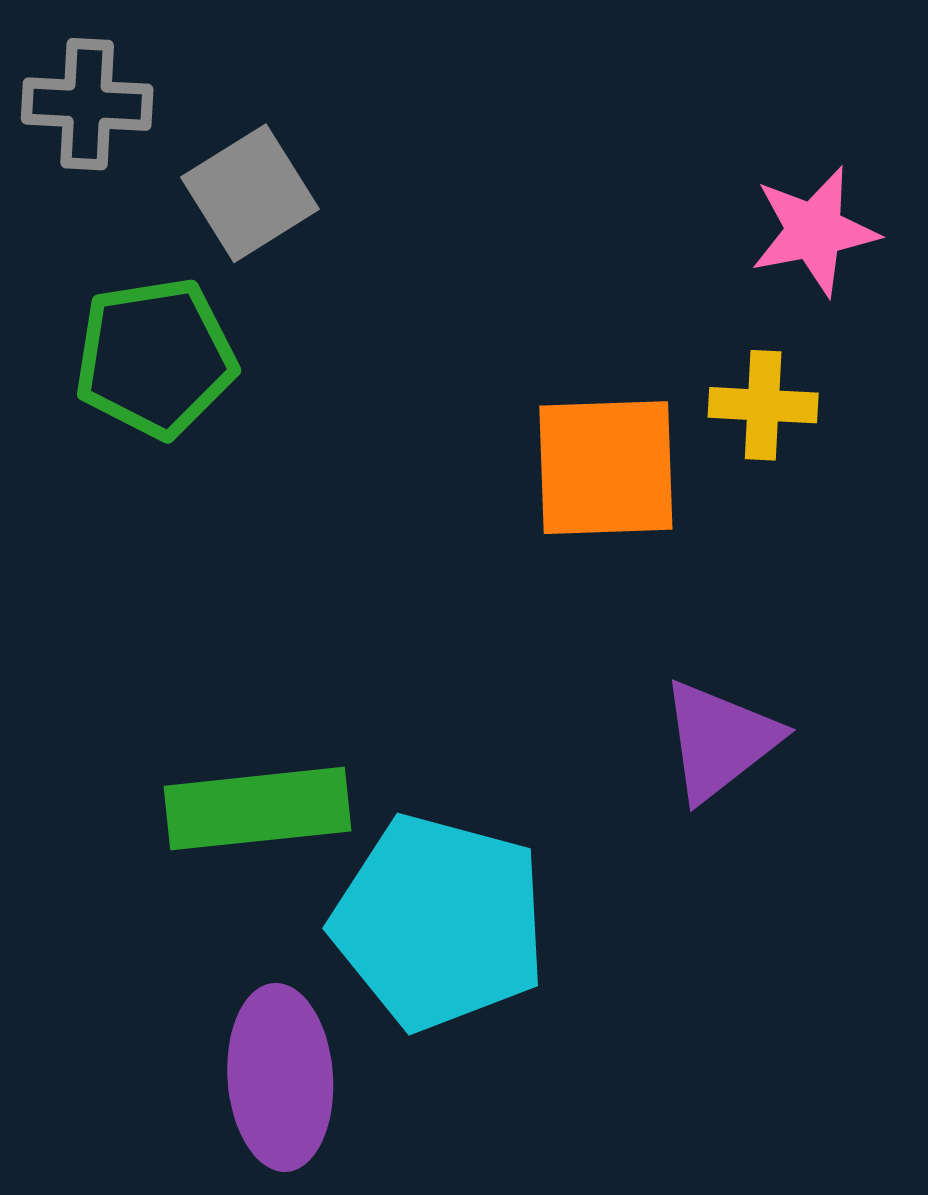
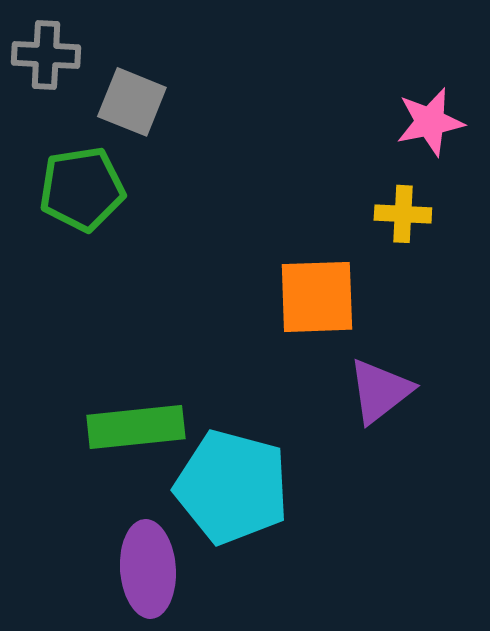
gray square: (250, 193) -> (132, 102), turned -36
orange square: (606, 468) -> (317, 297), moved

